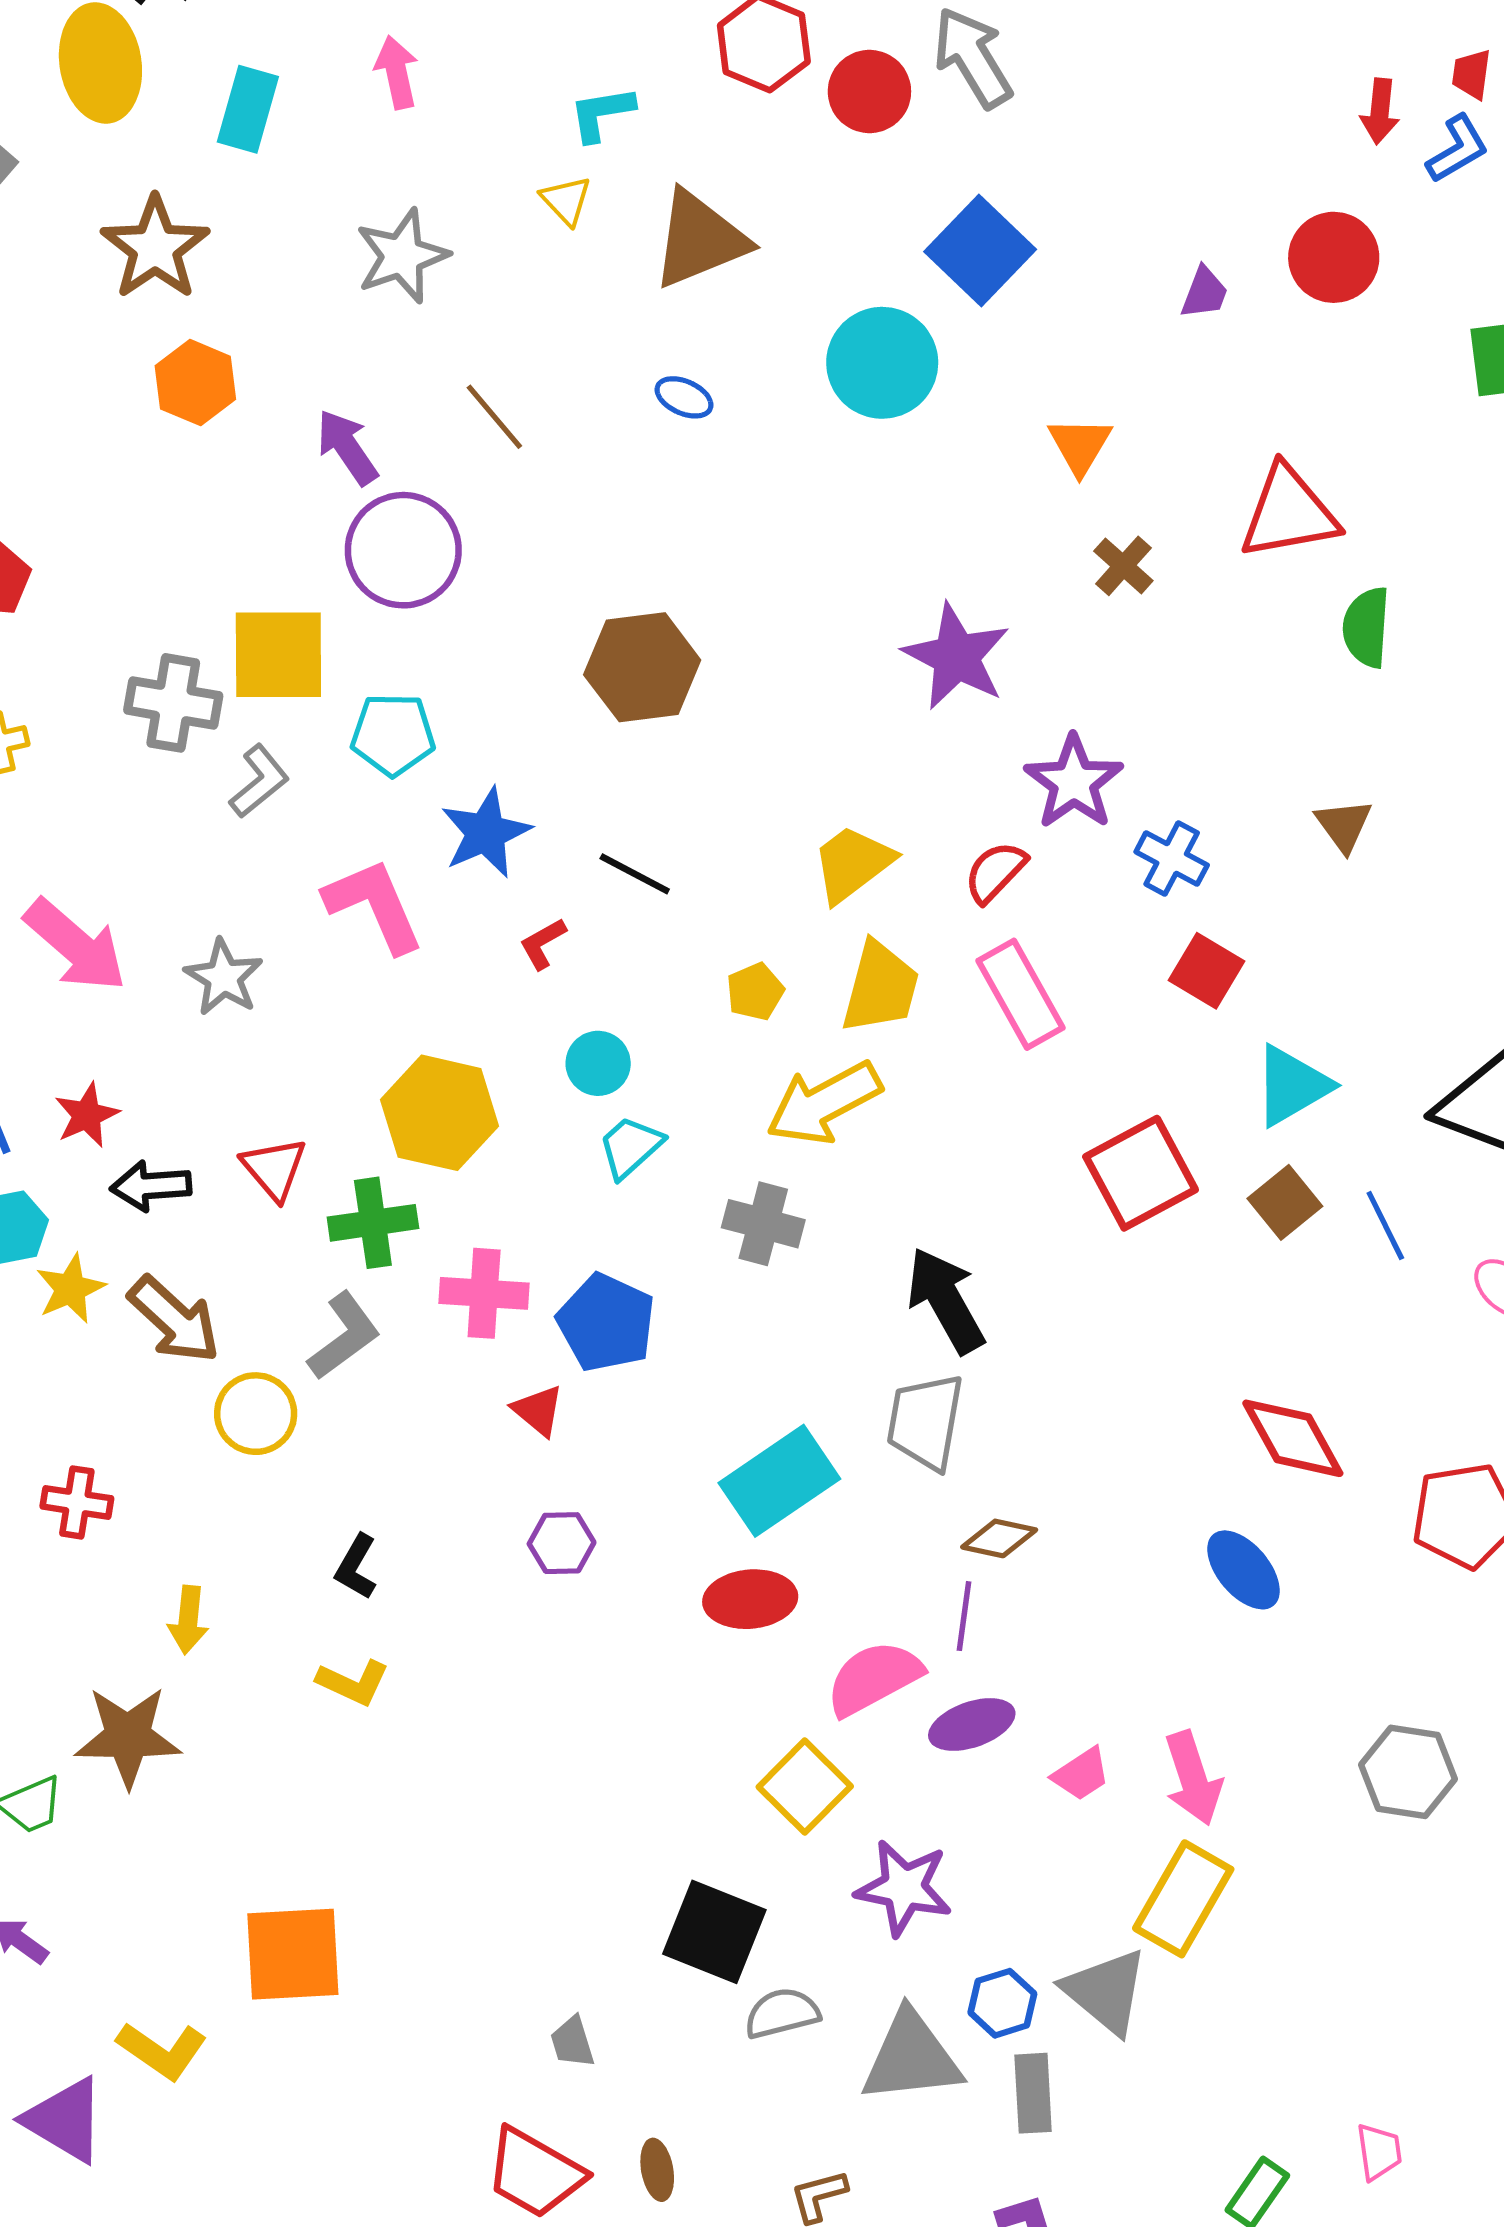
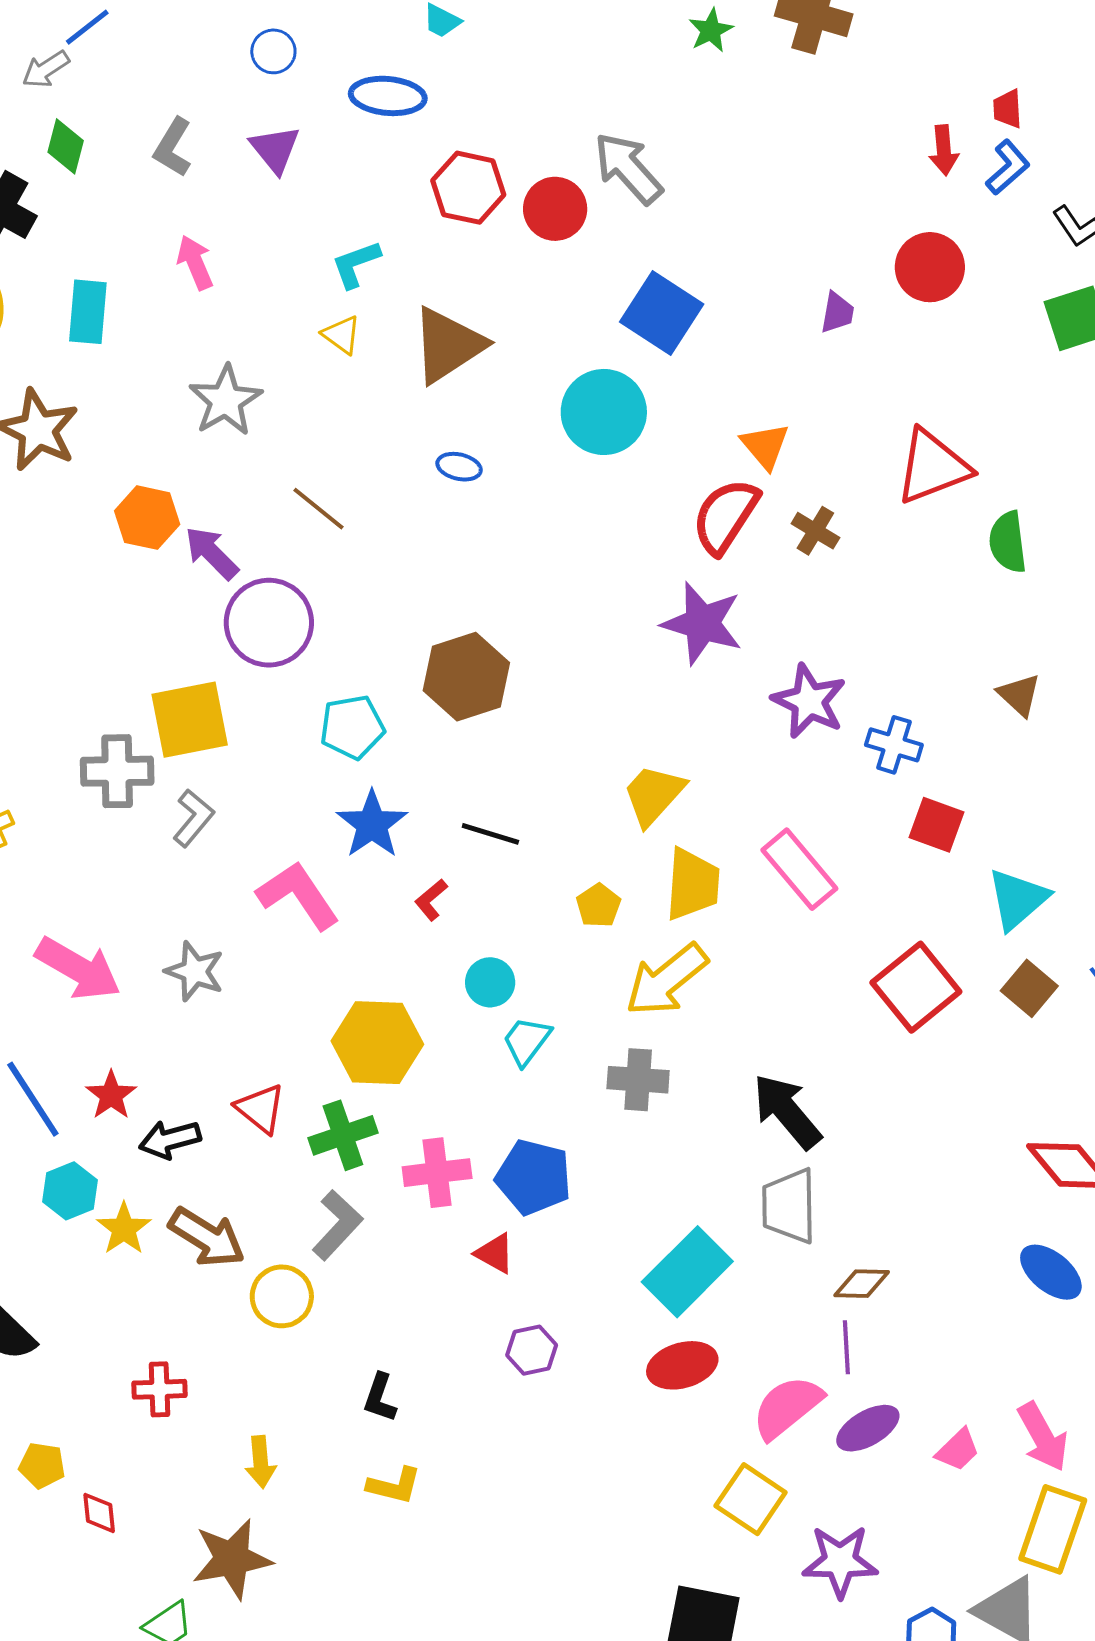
orange hexagon: (195, 383) -> (147, 518), moved
cyan pentagon: (393, 734) -> (352, 727), moved
red semicircle: (995, 872) -> (726, 516), moved, size x1.5

